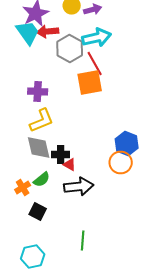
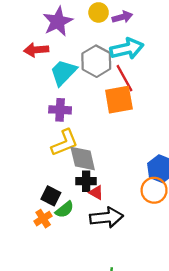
cyan trapezoid: (28, 32) -> (63, 72), moved, turned -100
red arrow: (48, 32) -> (36, 50), moved
gray diamond: (39, 148) -> (83, 159), moved
black square: (38, 212) -> (51, 196), moved

